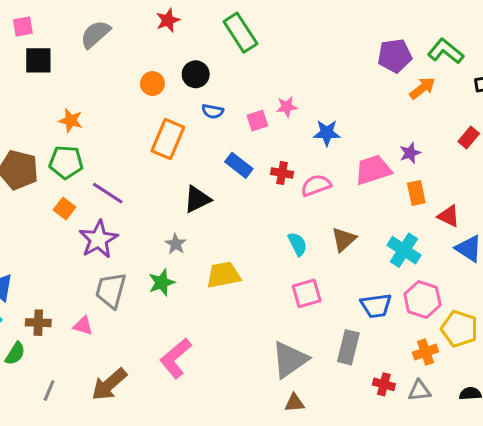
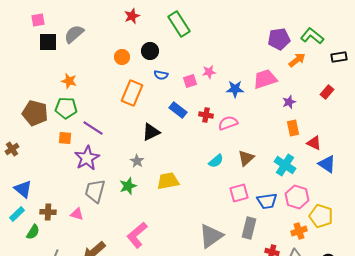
gray semicircle: (95, 34) -> (74, 34), moved
pink trapezoid: (373, 170) -> (265, 79), moved
orange square: (65, 208) -> (65, 138), turned -32
cyan semicircle: (297, 244) -> (216, 161), turned 77
pink square: (307, 293) -> (239, 193), moved

